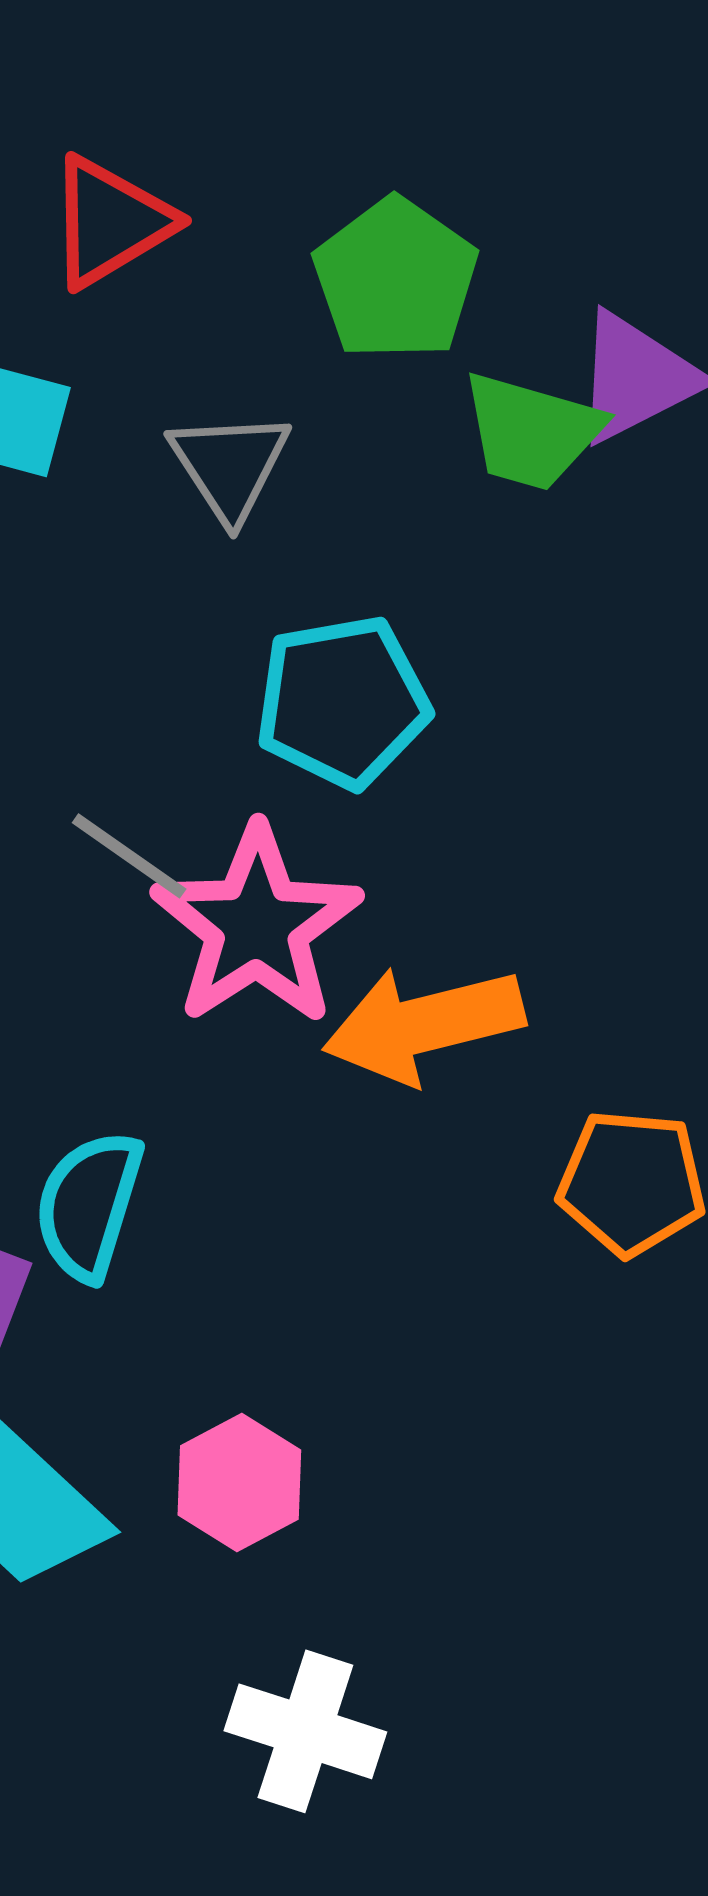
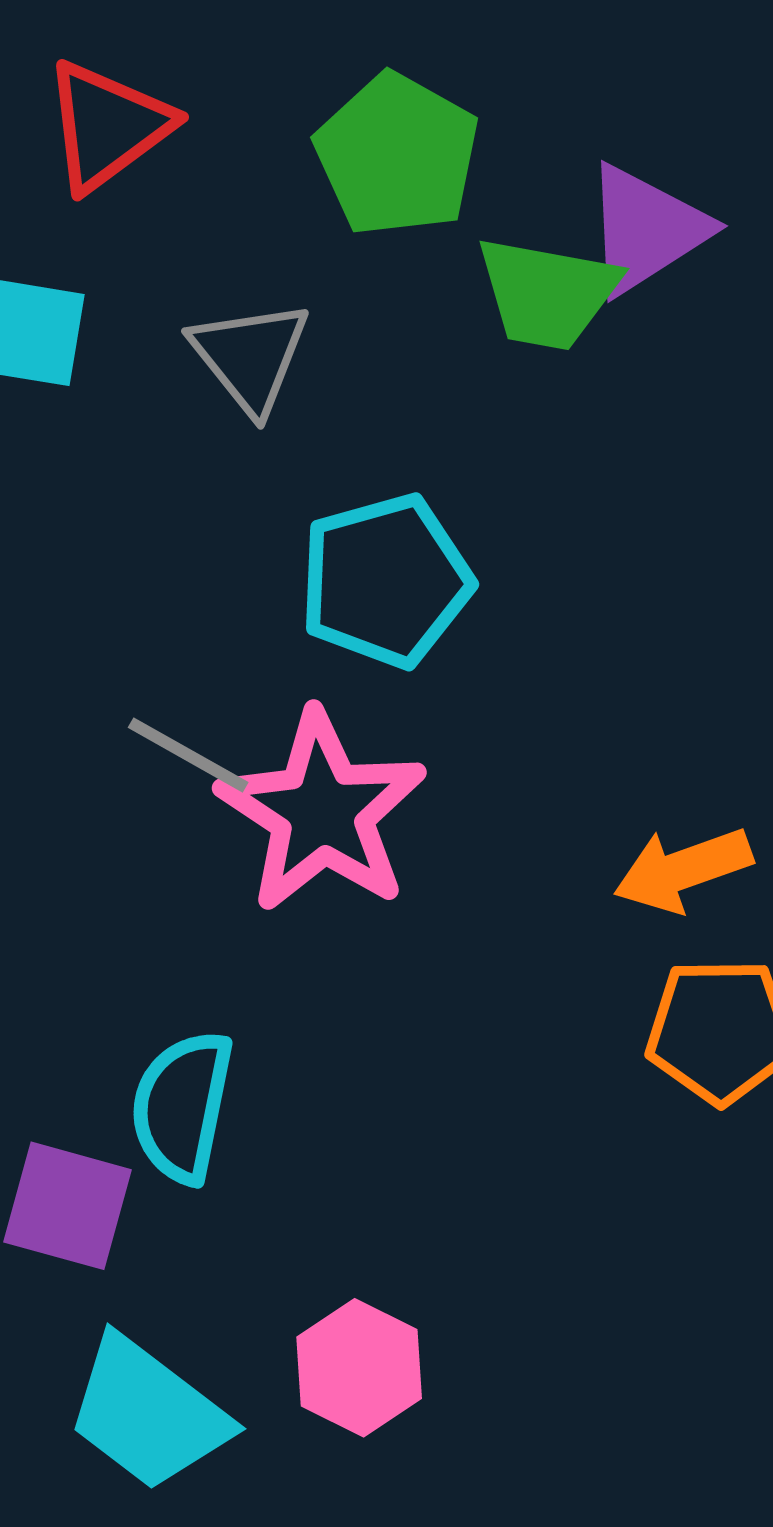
orange arrow: (424, 1025) -> (683, 870), moved, size x0.7

